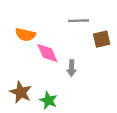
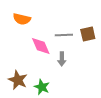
gray line: (79, 21) -> (64, 35), moved
orange semicircle: (25, 35) -> (22, 19), moved

